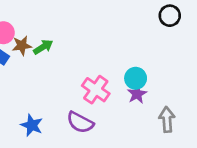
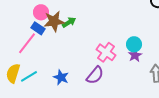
brown star: (22, 46) -> (54, 21), size x1.5
purple semicircle: (80, 122) -> (95, 75), turned -78

